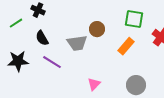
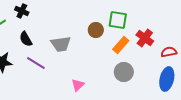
brown circle: (97, 29) -> (96, 30), moved
orange rectangle: (126, 46) -> (121, 45), moved
gray circle: (136, 85) -> (124, 72), moved

